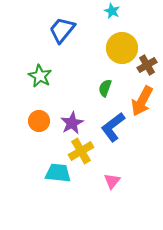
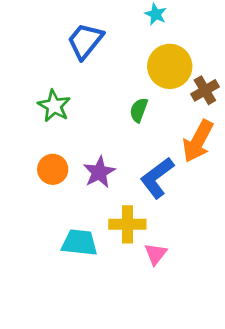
green semicircle: (105, 88) -> (139, 110), moved
yellow cross: (81, 151) -> (127, 224), moved, turned 30

